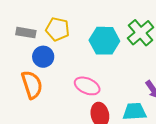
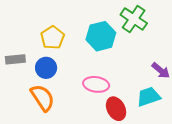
yellow pentagon: (57, 29) -> (53, 37), turned -30
gray rectangle: (26, 33) -> (15, 59), moved

